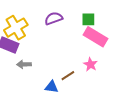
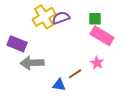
yellow cross: (16, 28) -> (44, 17), moved
gray arrow: (24, 64) -> (32, 63), size x1.6

